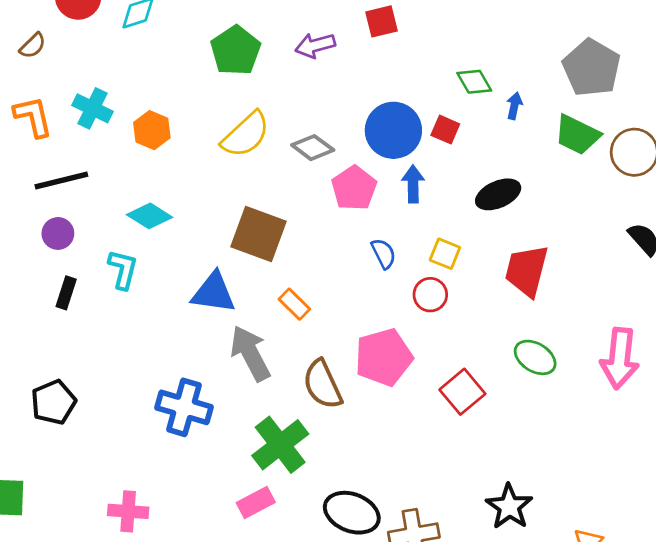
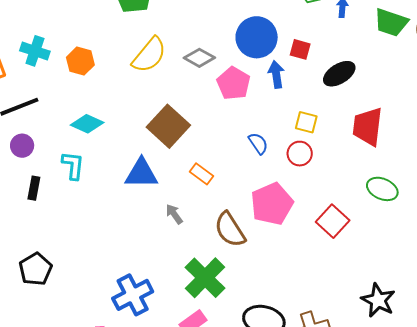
red square: (445, 130) -> (300, 49), moved
brown square: (258, 234) -> (168, 126), turned 30
blue semicircle: (384, 254) -> (258, 143), moved
gray arrow: (250, 353) -> (174, 214), size x0.5
blue cross: (184, 407) -> (133, 295), moved, turned -36

